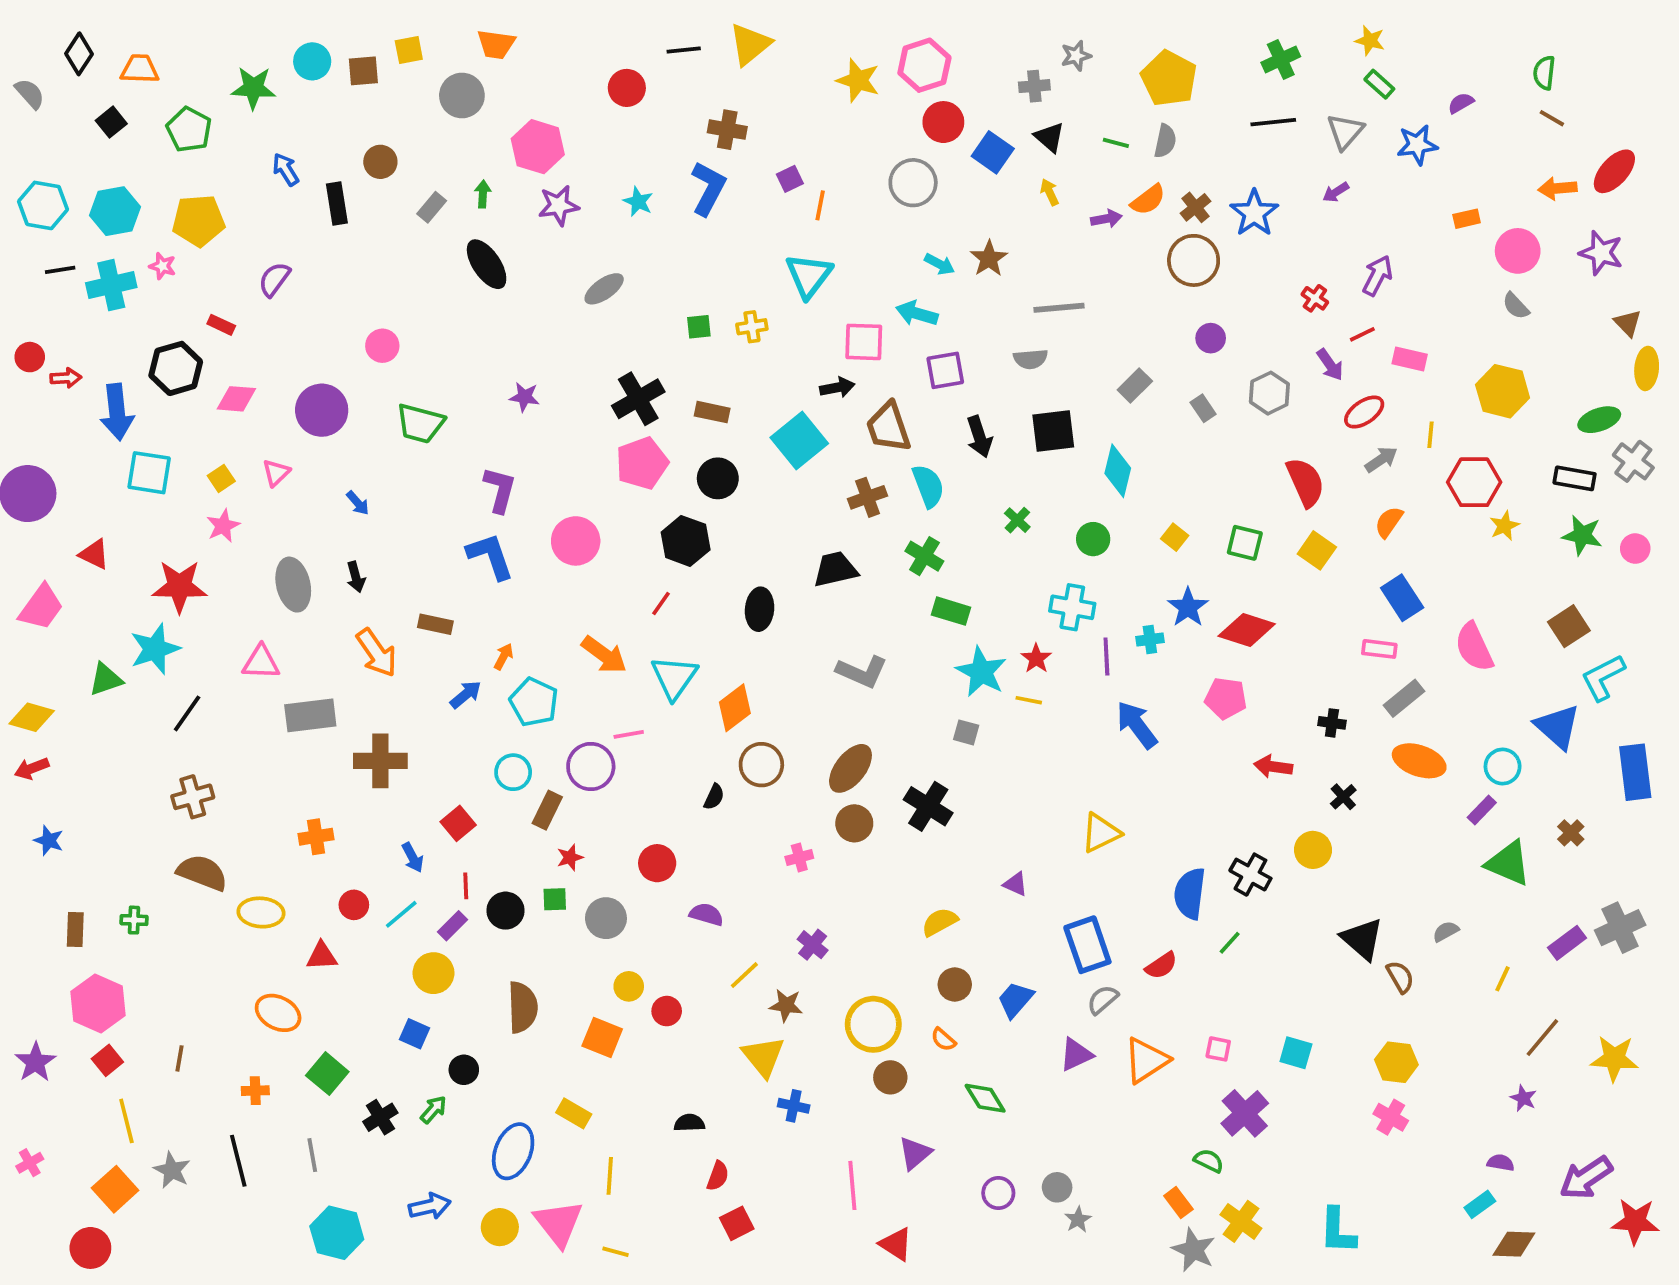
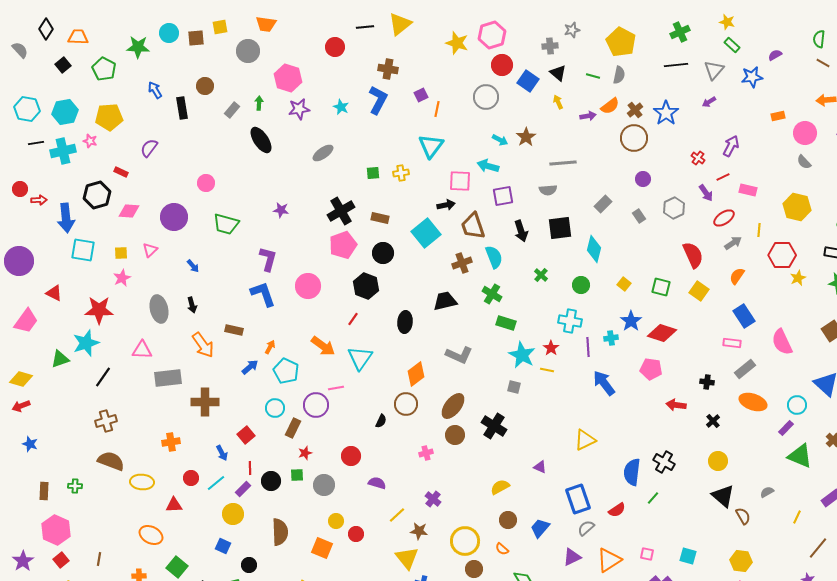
yellow square: (221, 478) -> (121, 253), turned 32
orange diamond: (735, 708) -> (416, 374), moved
yellow circle: (1313, 850) -> (718, 461), moved

